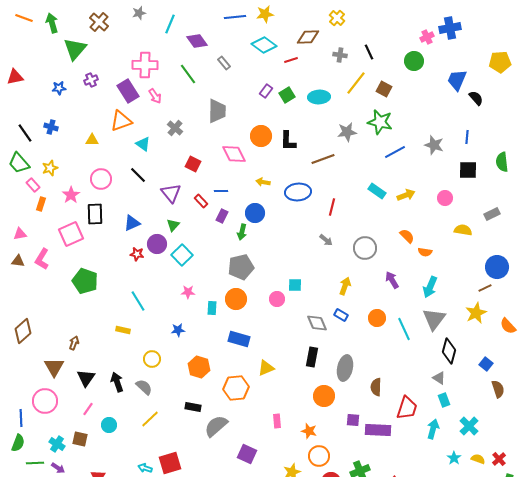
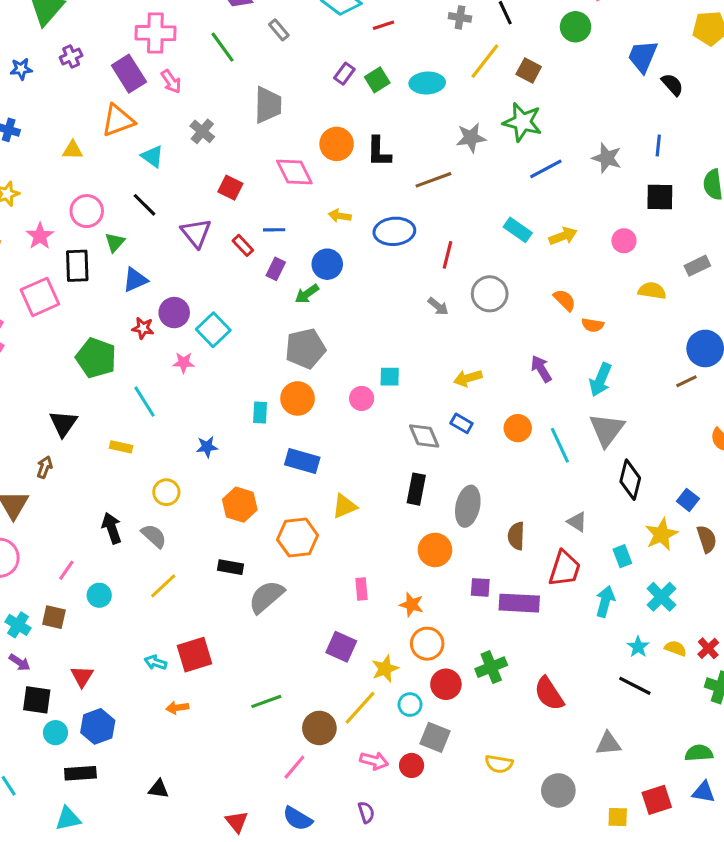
green triangle: (173, 225) -> (115, 242), moved
green arrow: (242, 232) -> (307, 294), turned 42
gray circle: (365, 248) -> (490, 294), moved
green pentagon: (85, 281) -> (96, 358), moved
yellow arrow: (345, 286) -> (468, 378), turned -126
pink star: (188, 292) -> (184, 363), moved
yellow star: (476, 313) -> (661, 534), moved
black triangle: (86, 378) -> (63, 423), moved
gray triangle: (439, 378) -> (577, 522), moved
purple square: (247, 454) -> (341, 647), moved

